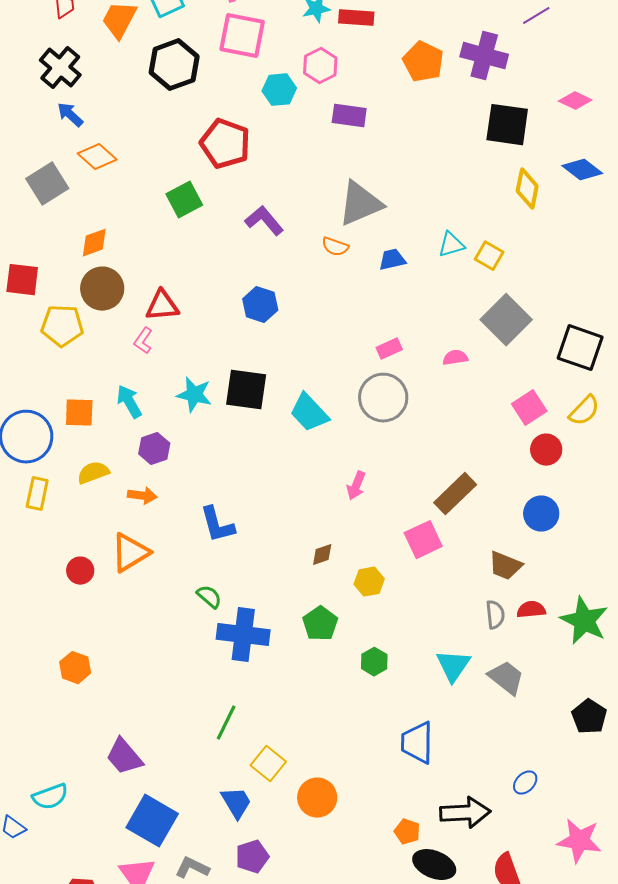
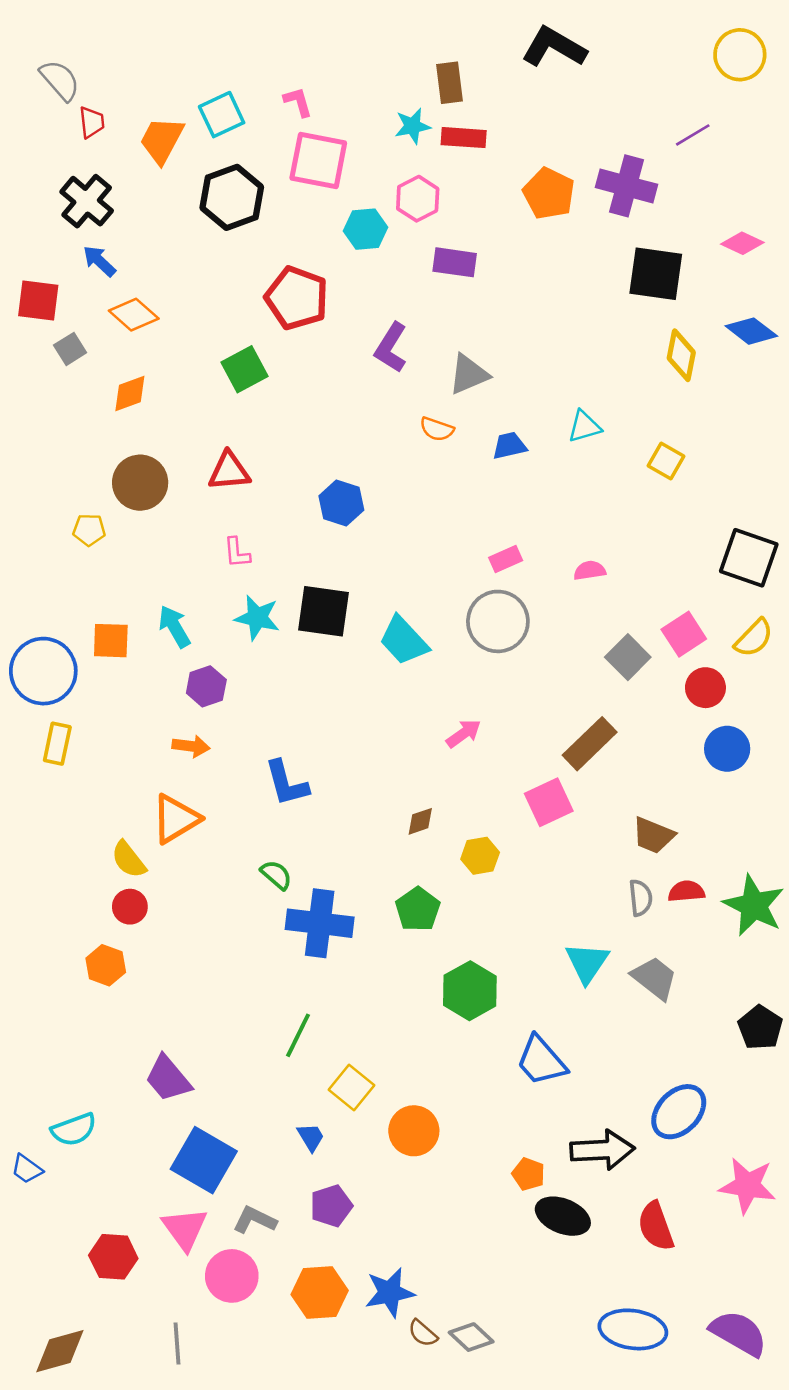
gray square: (47, 184) -> (70, 349), size x0.6
gray triangle: (360, 204) -> (469, 374), size x0.7
purple L-shape: (264, 221) -> (391, 348), moved, turned -108
orange diamond: (94, 243) -> (130, 393), moved
yellow square: (489, 256) -> (666, 461), moved
red square: (22, 280) -> (38, 301), moved
red triangle: (162, 306) -> (229, 471), moved
gray square: (506, 320) -> (628, 657), moved, size x0.7
yellow pentagon: (62, 326) -> (89, 530), size x0.6
pink L-shape: (143, 341) -> (237, 553), moved, turned -40
yellow semicircle: (93, 473) -> (129, 860), moved, turned -108
pink arrow: (356, 486) -> (464, 733), turned -148
blue circle: (541, 514) -> (727, 749), moved
red circle: (80, 571) -> (130, 907), moved
green hexagon: (374, 662) -> (470, 991), moved, size x1.6
blue trapezoid: (417, 743) -> (541, 1061), turned -42
blue ellipse: (525, 783) -> (679, 1112), size x1.8
blue trapezoid: (236, 803) -> (311, 1137), size x0.7

